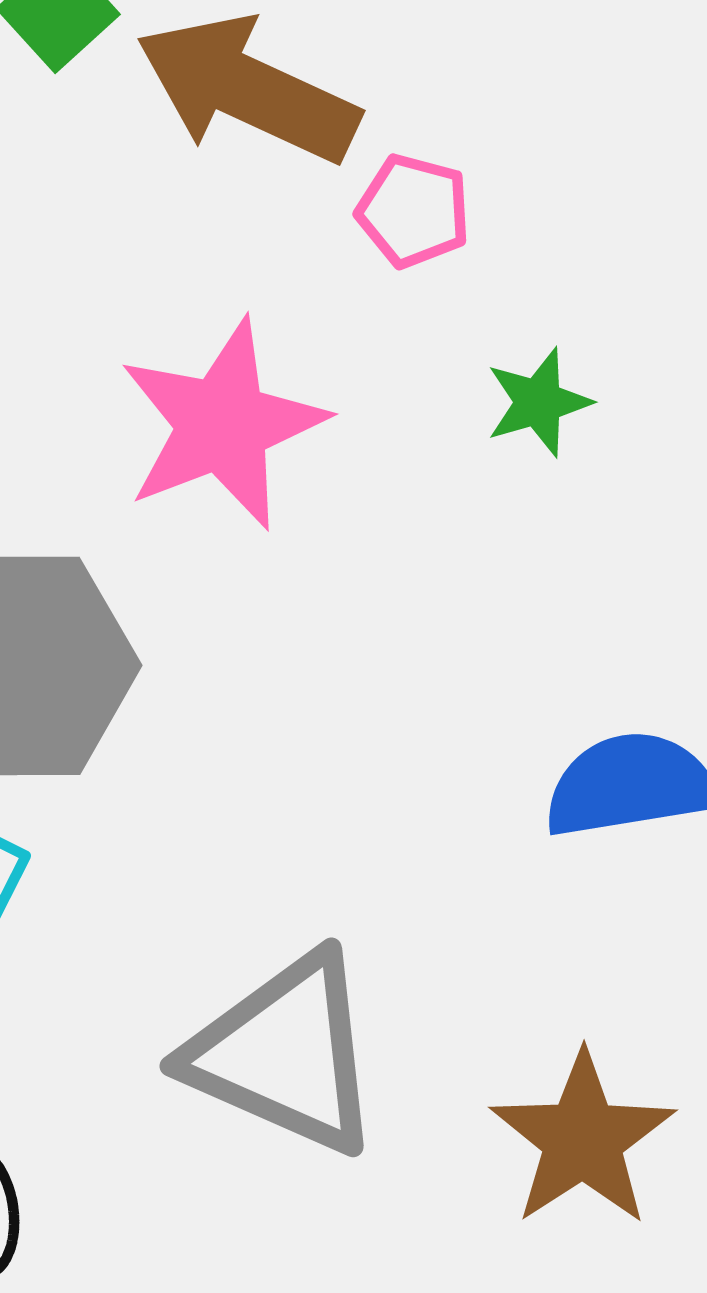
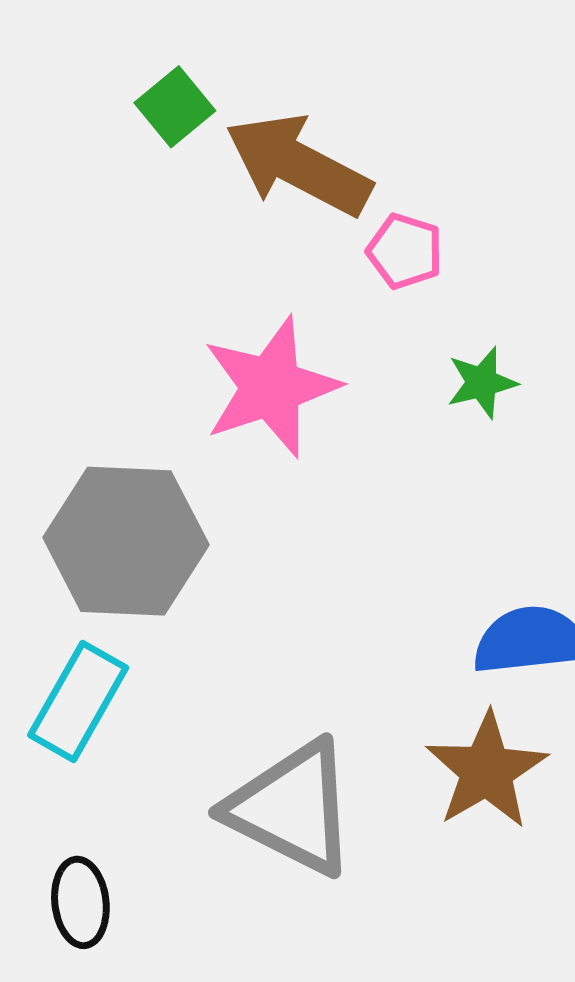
brown star: (583, 1139) -> (487, 771), moved

